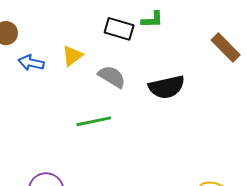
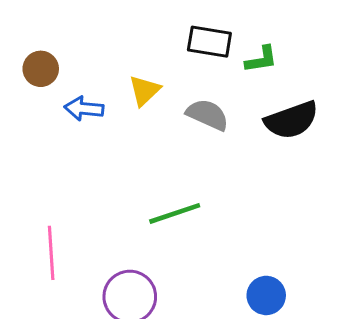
green L-shape: (152, 20) -> (261, 59), moved
green line: (94, 121) -> (175, 213), moved

